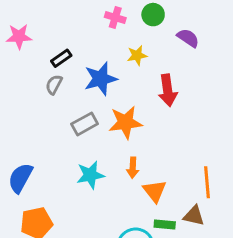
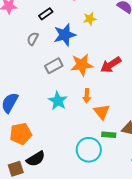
black rectangle: (61, 58) -> (46, 14), moved
red arrow: (168, 90) -> (111, 65), moved, turned 65
cyan star: (90, 175) -> (58, 101), turned -30

